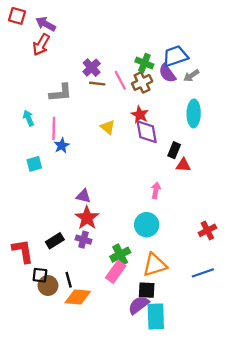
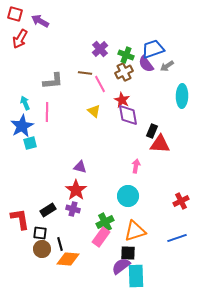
red arrow: (41, 45) -> (20, 39), moved
purple cross: (92, 68) -> (100, 49), moved
pink line: (120, 80) -> (100, 84), moved
cyan ellipse: (194, 113) -> (182, 96), moved
blue star: (62, 146) -> (22, 126), moved, size x1.6
red triangle: (183, 165) -> (160, 144), size x1.5
purple triangle: (84, 196) -> (80, 167), moved
black square: (40, 275) -> (40, 233), moved

